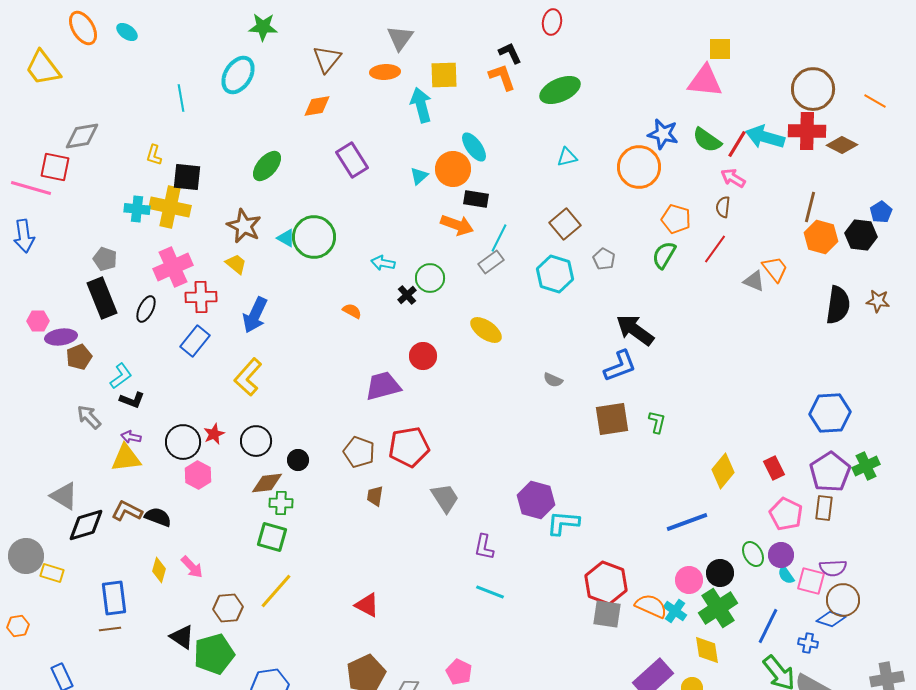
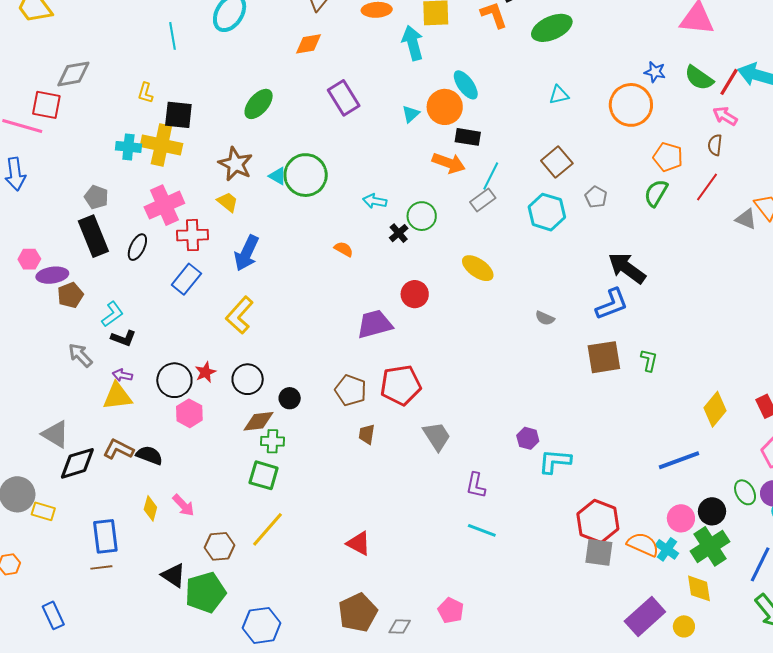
blue star: (663, 134) -> (655, 72), size x0.7
purple hexagon: (536, 500) -> (528, 438), size x0.6

